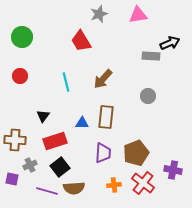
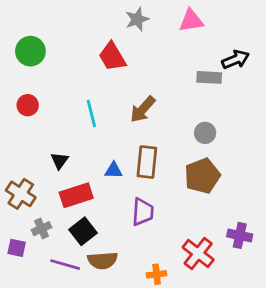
brown cross: (15, 140) -> (21, 194), turned 30
brown pentagon: (136, 153) -> (202, 176), moved
orange cross: (114, 185) -> (157, 274), moved

